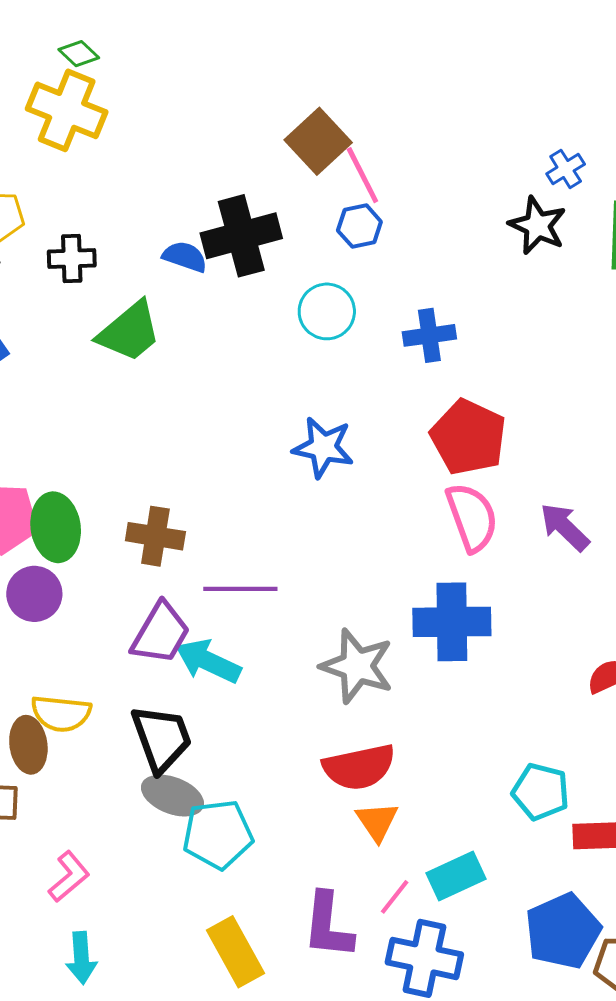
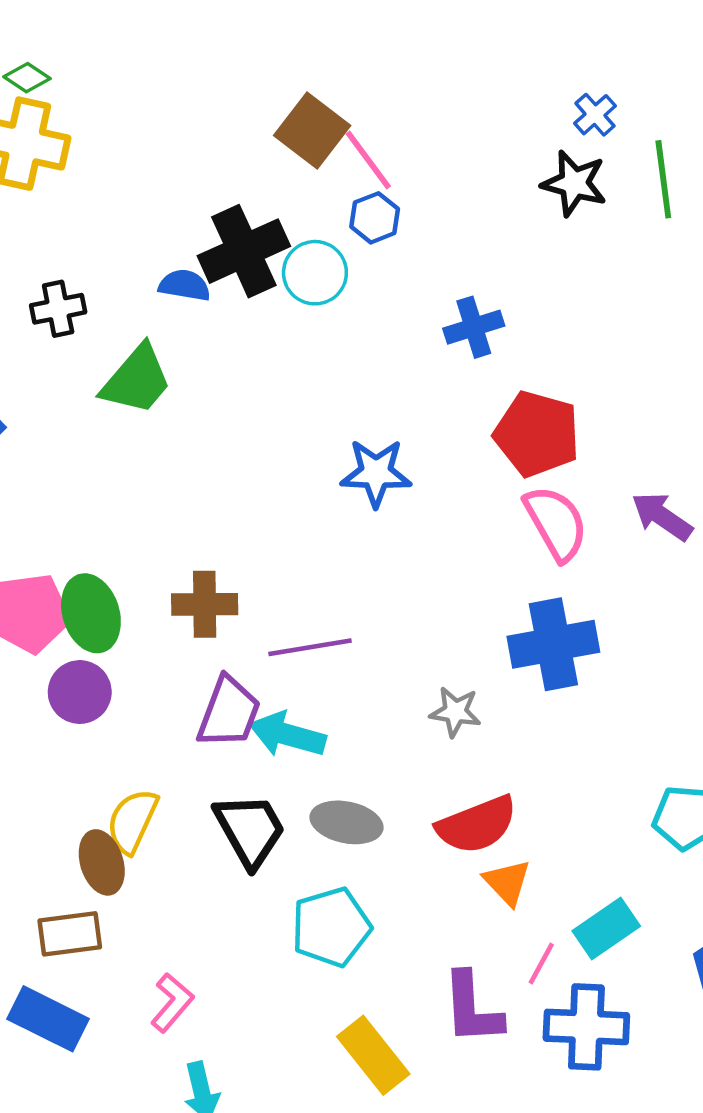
cyan circle: (327, 311) -> (315, 273), moved
gray star: (357, 666) -> (455, 712), size x0.6
yellow semicircle: (61, 713) -> (132, 821), turned 118
gray ellipse: (172, 796) -> (346, 822), moved

